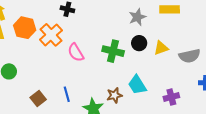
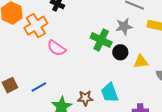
green cross: (113, 51) -> (101, 40), moved
pink semicircle: (76, 52) -> (56, 48), turned -36
blue line: (67, 94) -> (39, 87), turned 63

